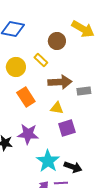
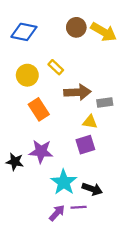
brown circle: (57, 41) -> (76, 27), moved
yellow triangle: (57, 108) -> (90, 122), moved

